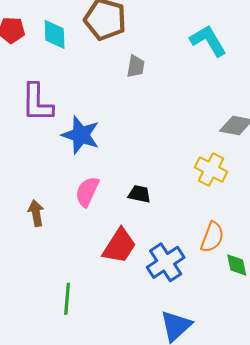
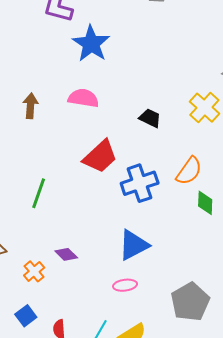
pink semicircle: (87, 192) -> (83, 98), turned 60
black trapezoid: (139, 194) -> (150, 118), moved

